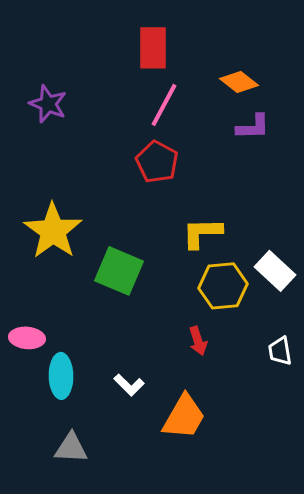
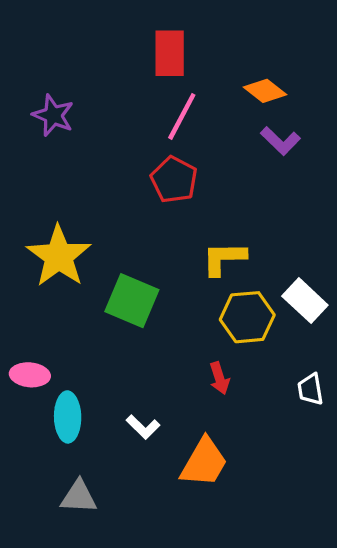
purple L-shape: (253, 127) -> (281, 141), turned 45

